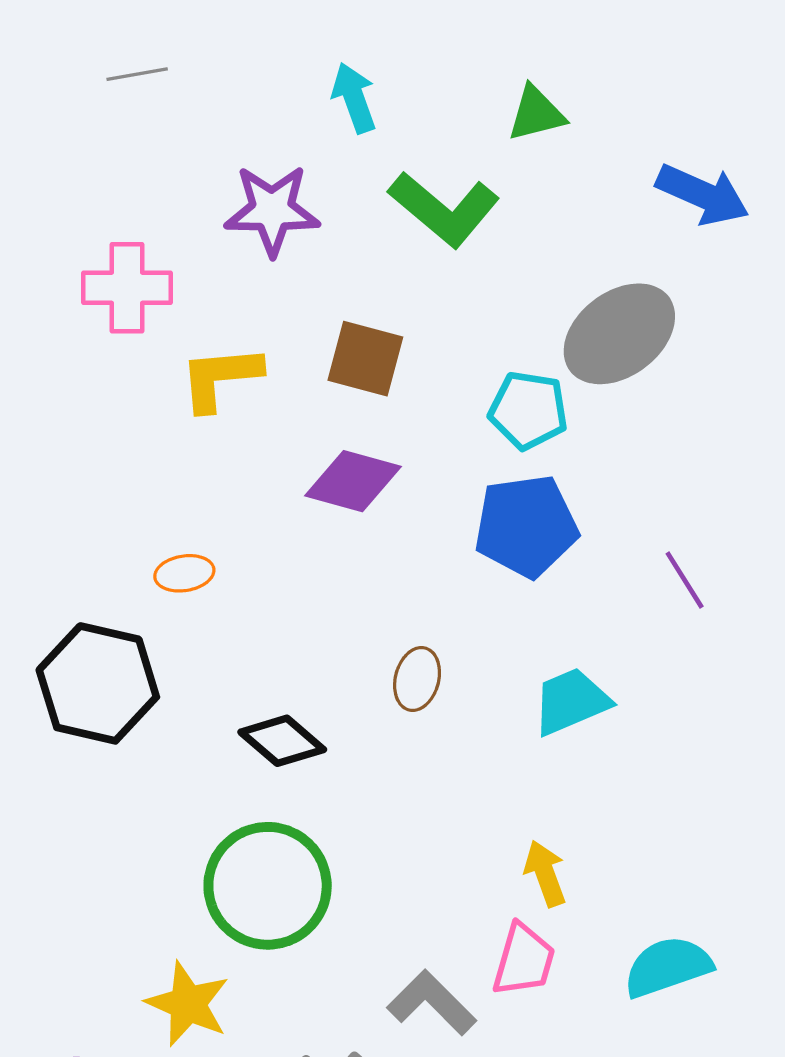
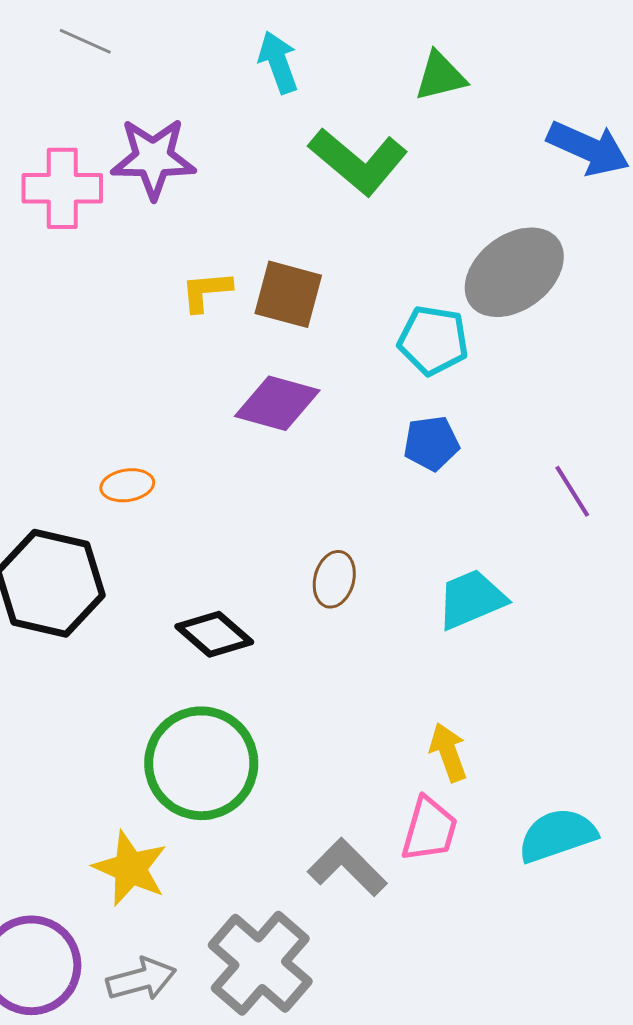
gray line: (137, 74) -> (85, 41), turned 34
purple star: (272, 210) -> (153, 158), moved
pink cross: (127, 288) -> (62, 188), moved
yellow L-shape: (220, 378) -> (206, 291), moved, size x0.7
blue pentagon: (526, 526) -> (431, 443), size x0.6

